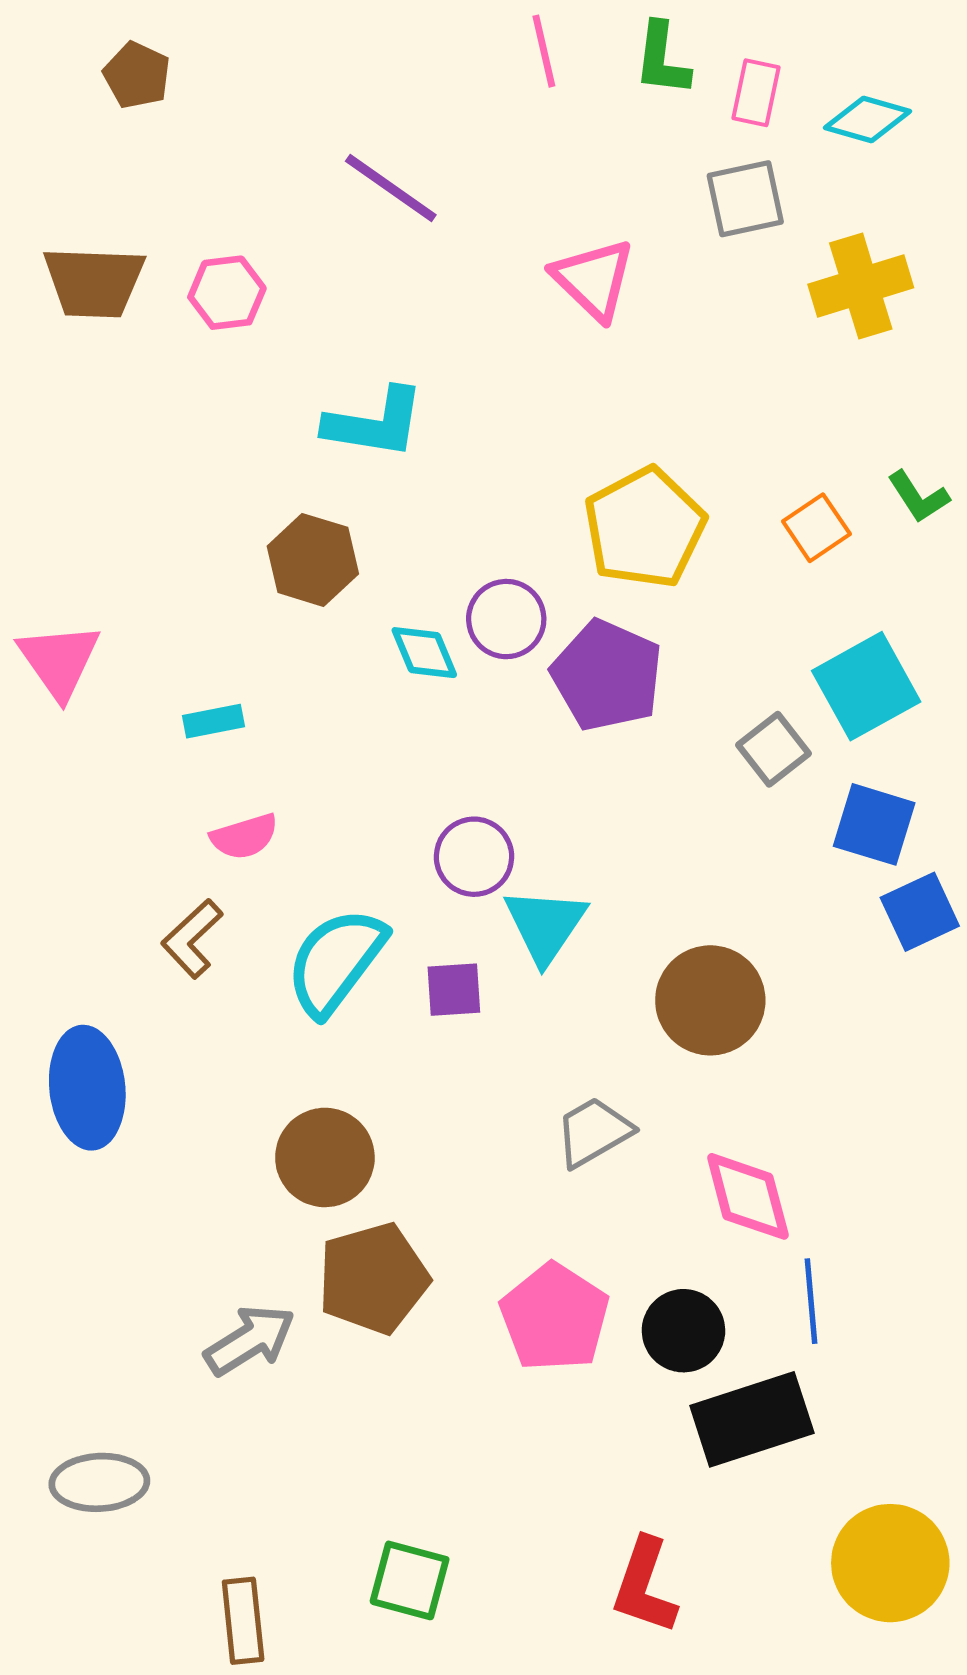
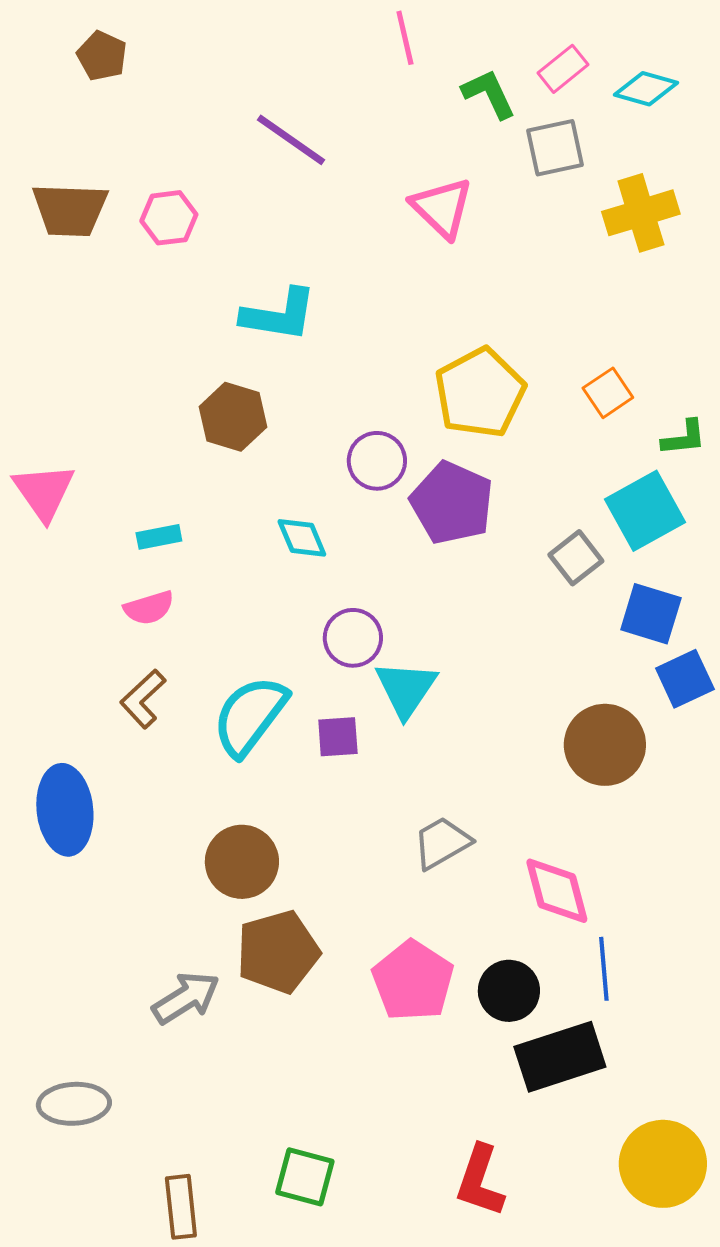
green L-shape: (662, 59) -> (489, 94), moved, turned 148
pink rectangle: (756, 93) -> (563, 69), turned 39
green L-shape: (918, 497) -> (684, 438), moved, turned -63
cyan diamond: (424, 653) -> (302, 538), moved
pink semicircle: (244, 837) -> (149, 608), moved
brown circle: (710, 1000) -> (605, 745), moved

